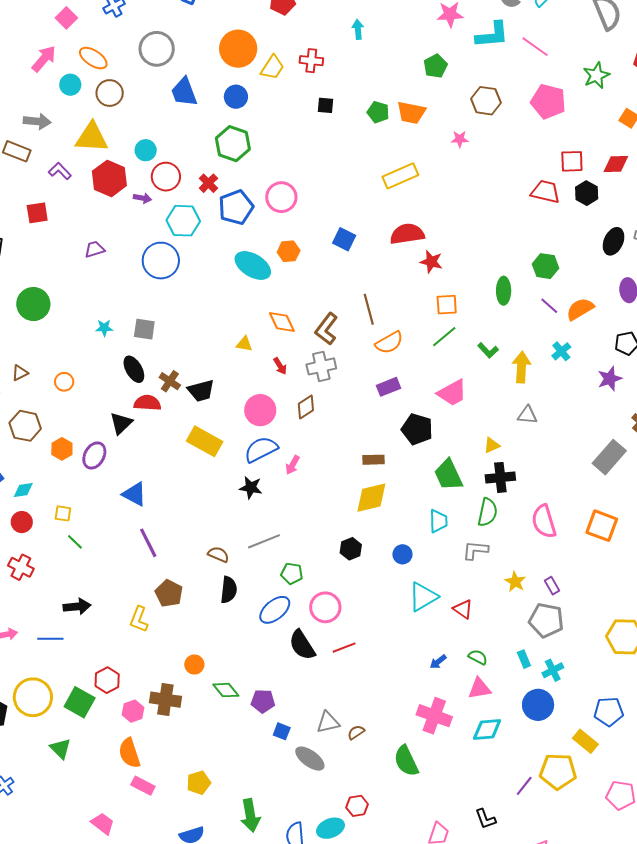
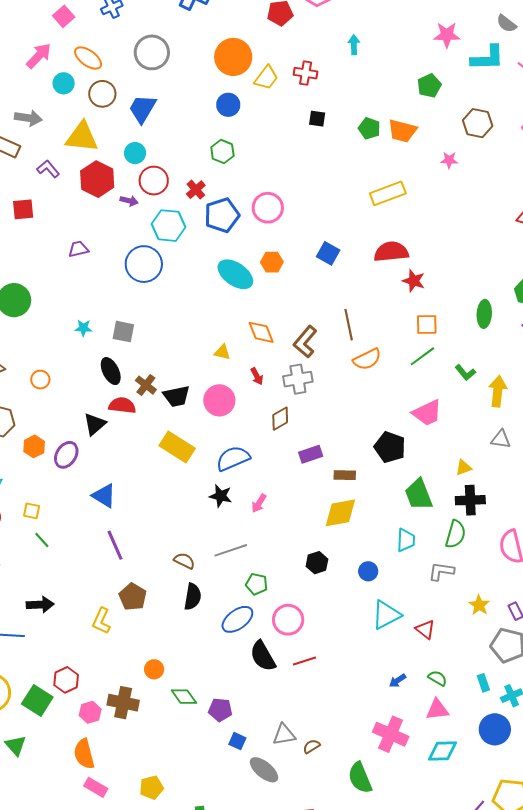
blue trapezoid: (184, 92) -> (142, 109), moved, turned 48
green hexagon: (233, 144) -> (222, 151), size x0.7
purple rectangle: (388, 387) -> (311, 454), moved
pink circle: (260, 410) -> (219, 400), moved
pink arrow: (293, 465) -> (259, 503), moved

